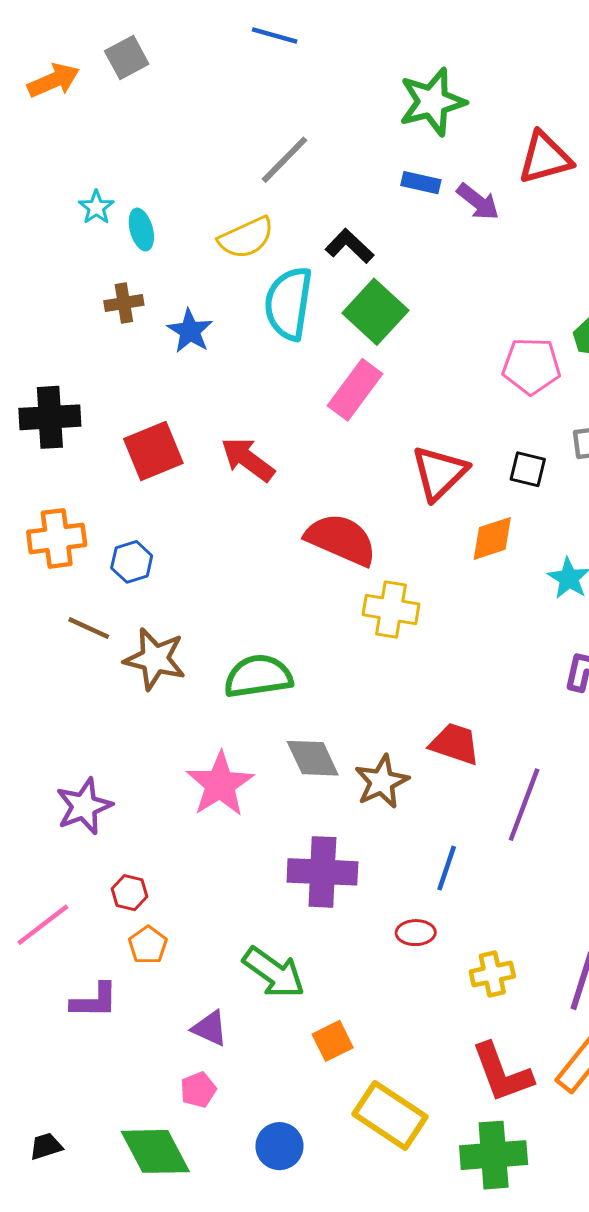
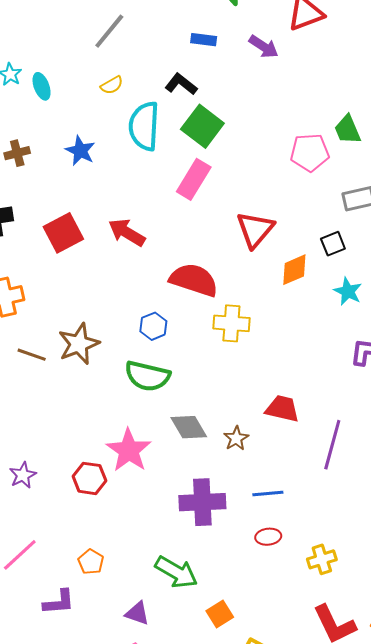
gray line: (285, 160) -> (109, 31), moved
blue rectangle: (421, 183) -> (204, 40), moved
yellow semicircle: (246, 238) -> (112, 85), size x0.6
brown cross: (124, 303) -> (17, 153), moved
black square: (528, 469) -> (333, 244), moved, turned -30
blue hexagon: (132, 562) -> (153, 326), moved
brown star: (155, 659) -> (79, 344), moved, turned -30
green semicircle: (258, 676) -> (147, 376), turned -153
brown star: (382, 782) -> (236, 438), size x0.7
purple star: (84, 806) -> (23, 475), moved, size x0.7
blue line: (447, 868) -> (268, 493), moved, turned 72
red hexagon: (129, 893) -> (89, 478), moved, size x1.4

